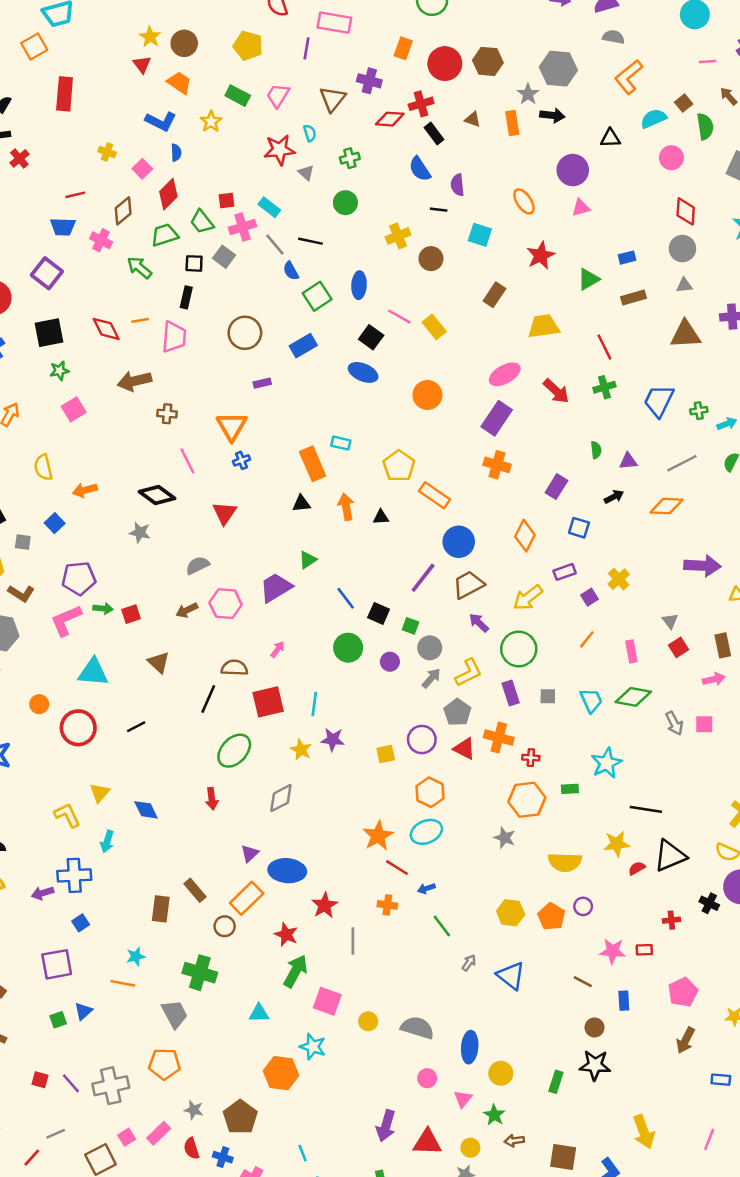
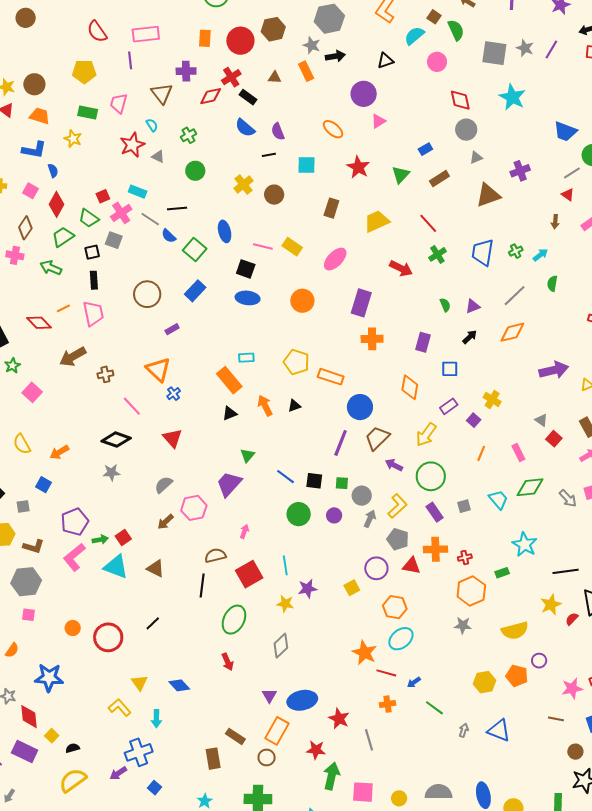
pink ellipse: (505, 374) -> (335, 259), moved
cyan triangle: (93, 672) -> (116, 567), moved, turned 32

